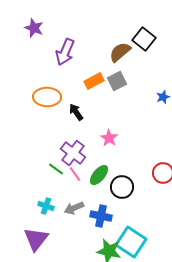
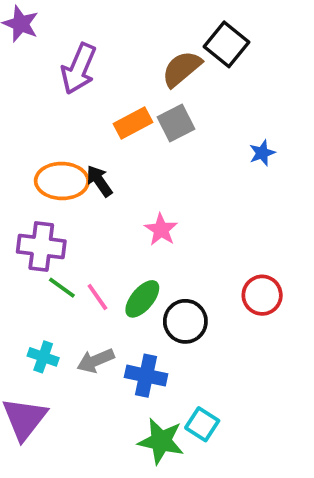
orange ellipse: (47, 97) -> (62, 181), moved
purple cross: (73, 153) -> (41, 246), moved, turned -30
cyan square: (131, 242) -> (202, 424), size x0.6

